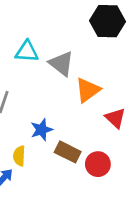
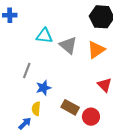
orange triangle: (88, 90) -> (96, 50), moved
blue star: (41, 130) -> (43, 88), moved

